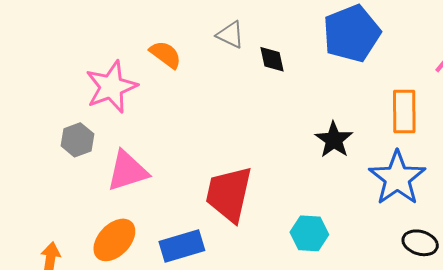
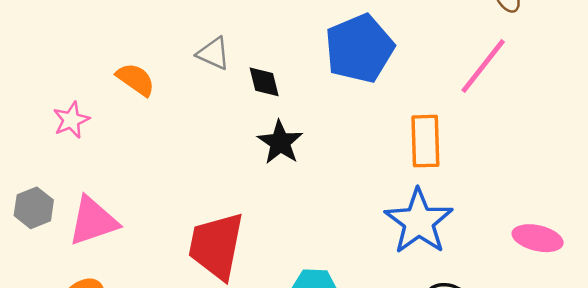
pink star: (111, 87) -> (71, 120), size x0.6
gray hexagon: (77, 140) -> (34, 208), moved
black star: (334, 140) -> (280, 142), moved

